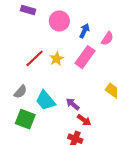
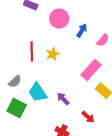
pink rectangle: (85, 57) -> (91, 70), moved
red line: (35, 58) -> (32, 51), turned -54
red arrow: (84, 120) -> (88, 117), moved

